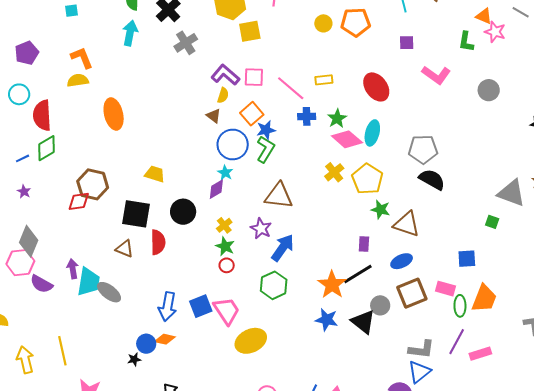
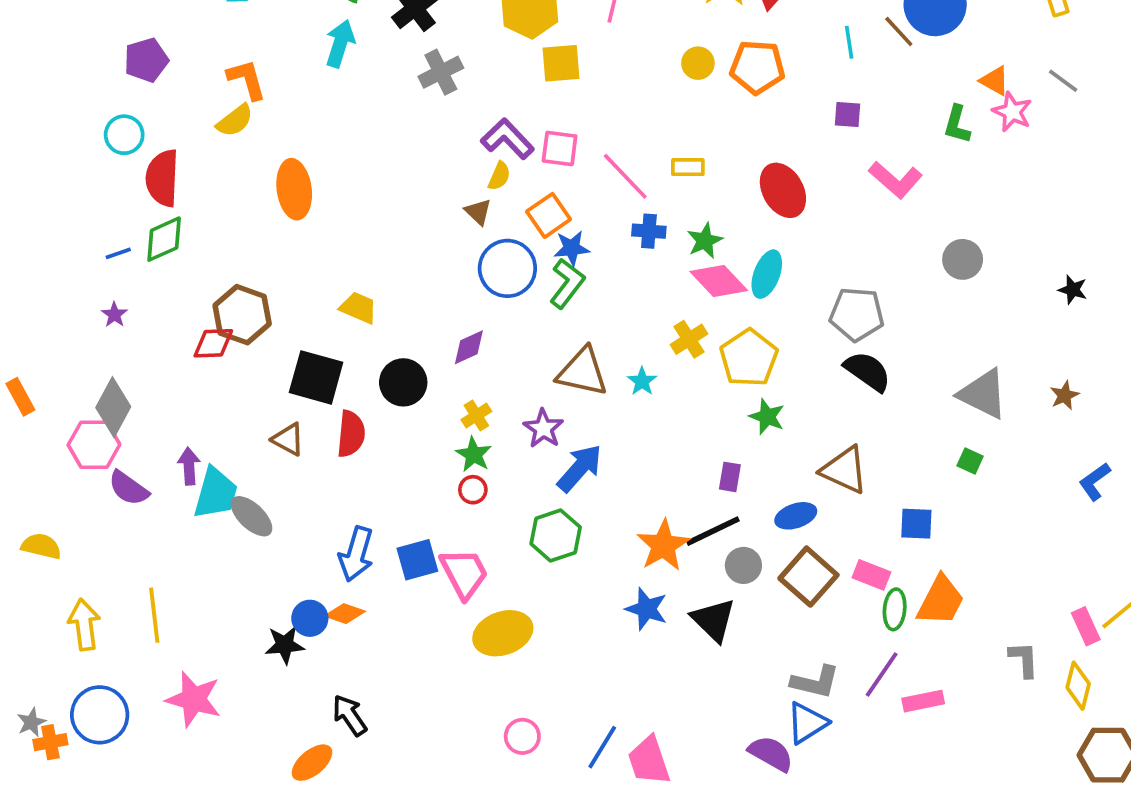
yellow semicircle: (78, 80) -> (235, 121), turned 145
gray circle: (489, 90) -> (963, 259), moved
cyan star: (225, 173) -> (642, 381), moved
gray triangle: (511, 193) -> (983, 394), moved
brown triangle: (407, 224) -> (844, 470), moved
brown square: (412, 293) -> (809, 577), turned -32
gray circle: (380, 305) -> (743, 565), moved
black star: (134, 359) -> (285, 645), size x1.5

